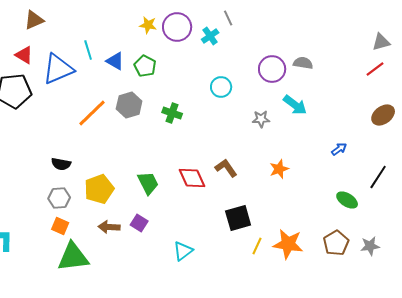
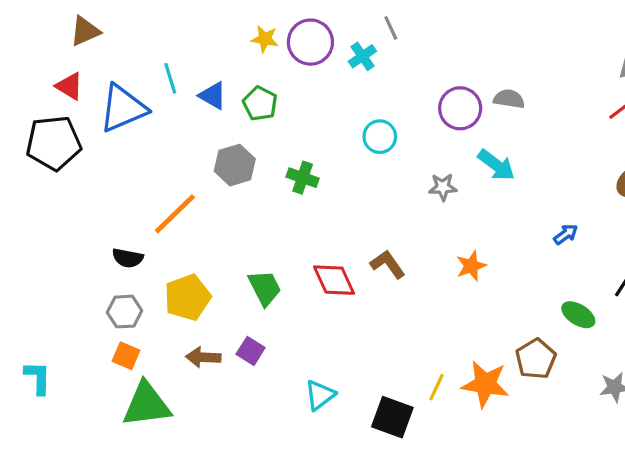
orange line: (92, 113) -> (175, 214), moved
black square: (238, 218) -> (392, 417), moved, turned 36
brown pentagon: (336, 243) -> (536, 359), moved

